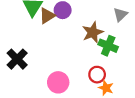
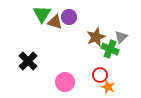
gray triangle: (120, 15) -> (121, 37), moved
brown triangle: (47, 16) -> (55, 22), turned 49

